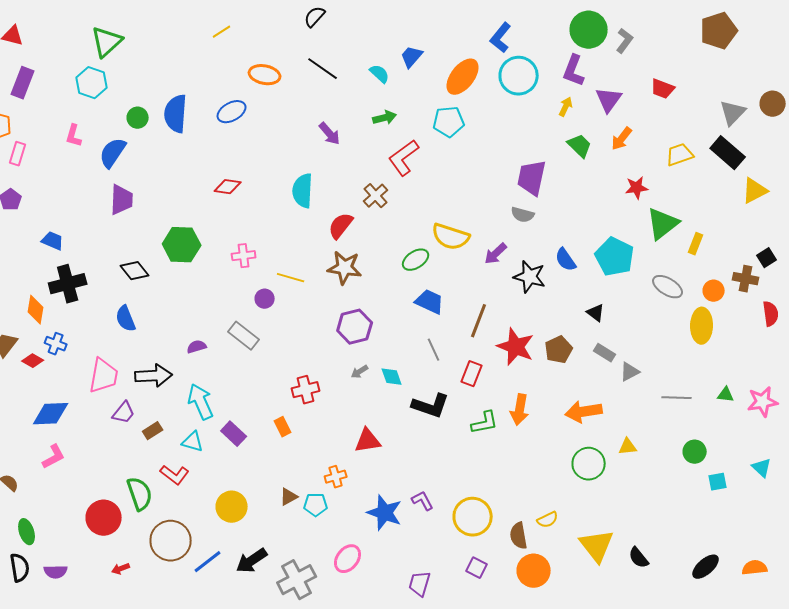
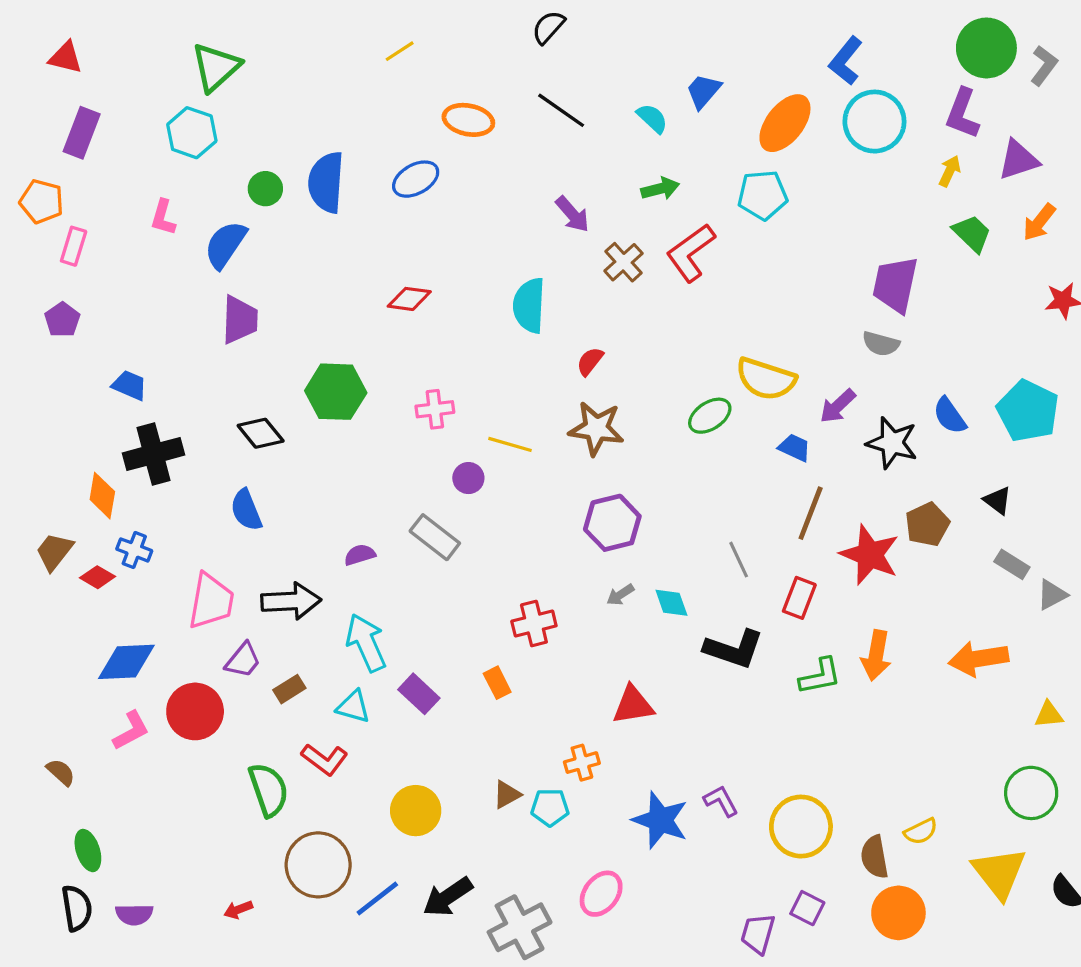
purple triangle: (609, 100) -> (1018, 160), turned 36
brown cross: (376, 196) -> (623, 262), moved
red semicircle: (341, 226) -> (590, 361), size x0.7
blue trapezoid: (430, 302) -> (795, 448), moved, size x0.7
brown pentagon: (559, 350) -> (927, 524), moved
green circle: (589, 464) -> (1031, 793), moved
red circle: (104, 518) -> (195, 711), moved
purple trapezoid: (420, 584) -> (758, 934), moved

